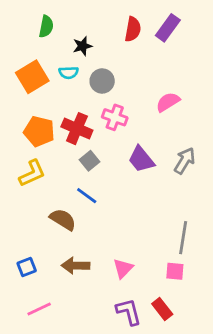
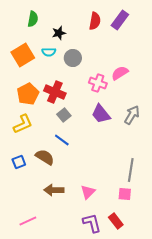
pink cross: (115, 117) -> (98, 83), moved
orange pentagon: (39, 131) -> (28, 94), turned 30
blue square: (27, 267) -> (19, 162), moved

